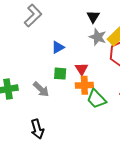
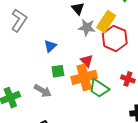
red triangle: (81, 69) -> (87, 61), moved
orange cross: (84, 85) -> (84, 77), size x1.4

